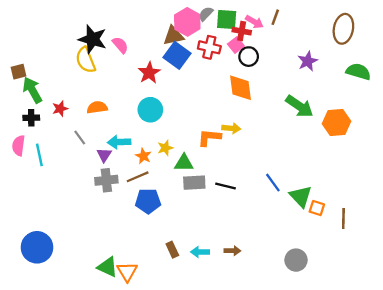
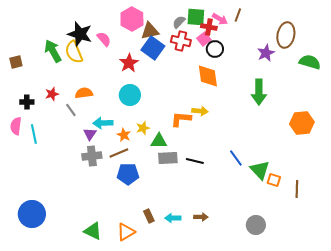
gray semicircle: (206, 14) -> (179, 22), moved
pink hexagon: (187, 22) -> (132, 19), moved
brown ellipse: (343, 29) -> (286, 35), moved
green arrow: (32, 90) -> (53, 51), moved
green arrow: (299, 106) -> (259, 92), turned 55
orange hexagon: (336, 122) -> (302, 123), moved
gray line: (80, 137) -> (71, 110), moved
orange triangle: (127, 272) -> (126, 232), moved, turned 30

